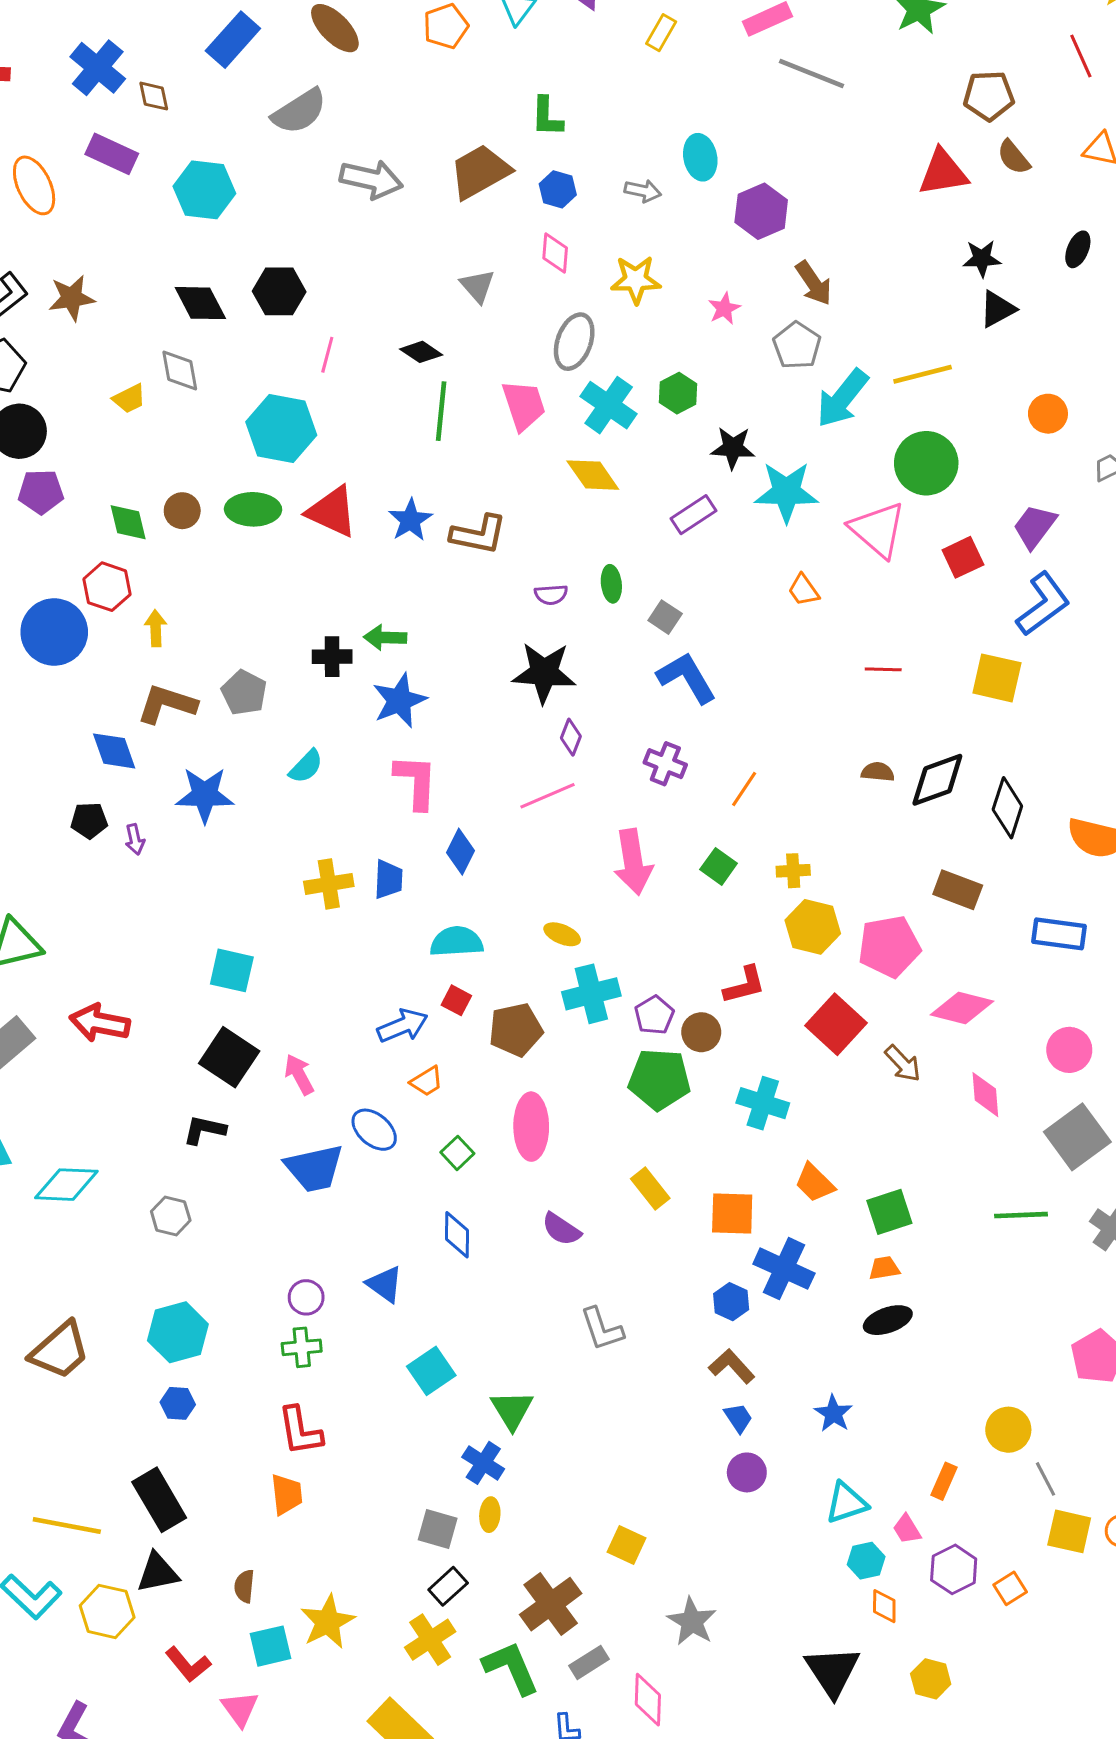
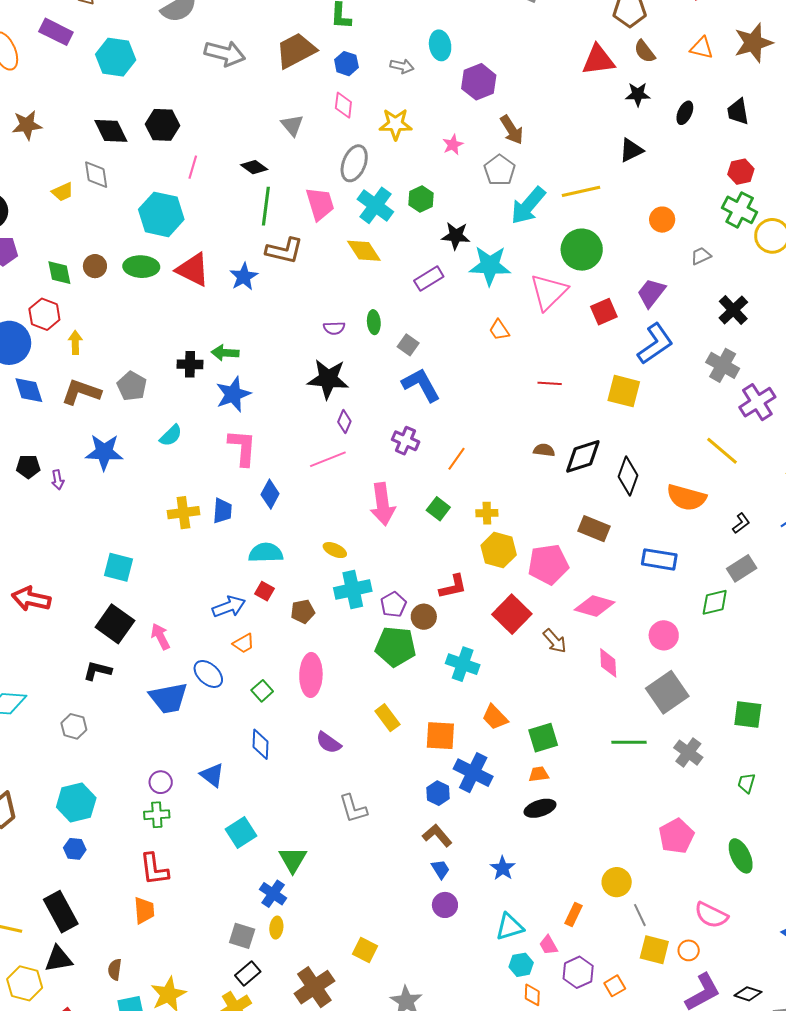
black star: (982, 259) -> (638, 94), moved
pink triangle: (878, 530) -> (549, 292), turned 33
brown L-shape: (478, 534) -> (284, 251), moved
blue diamond: (114, 751) -> (29, 390), moved
brown pentagon: (516, 1030) -> (303, 611), size x0.7

